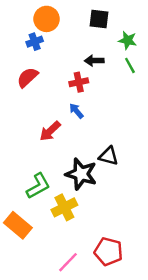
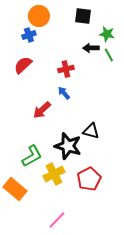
black arrow: (94, 61) -> (91, 48), moved
red pentagon: (109, 252) -> (89, 179), moved, turned 30

